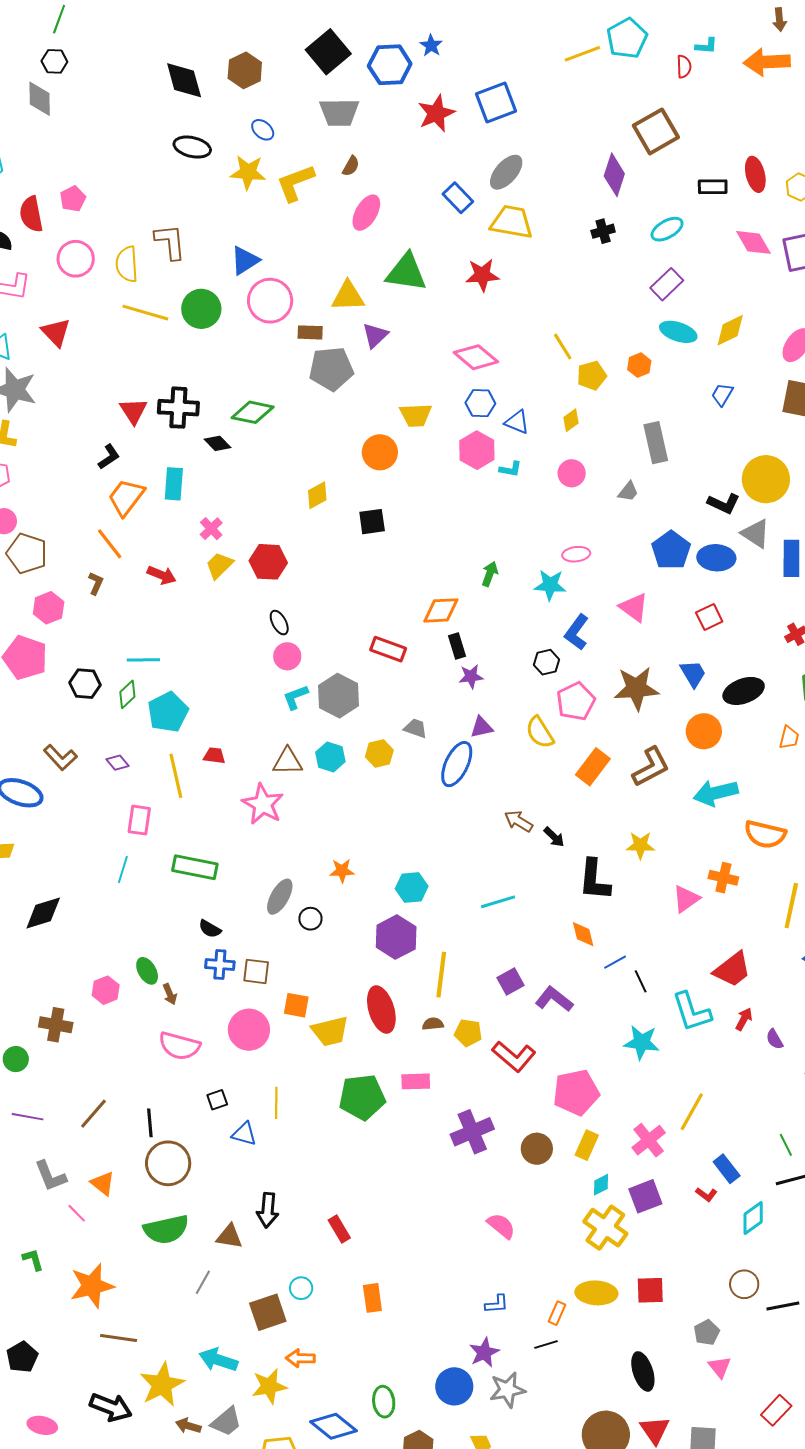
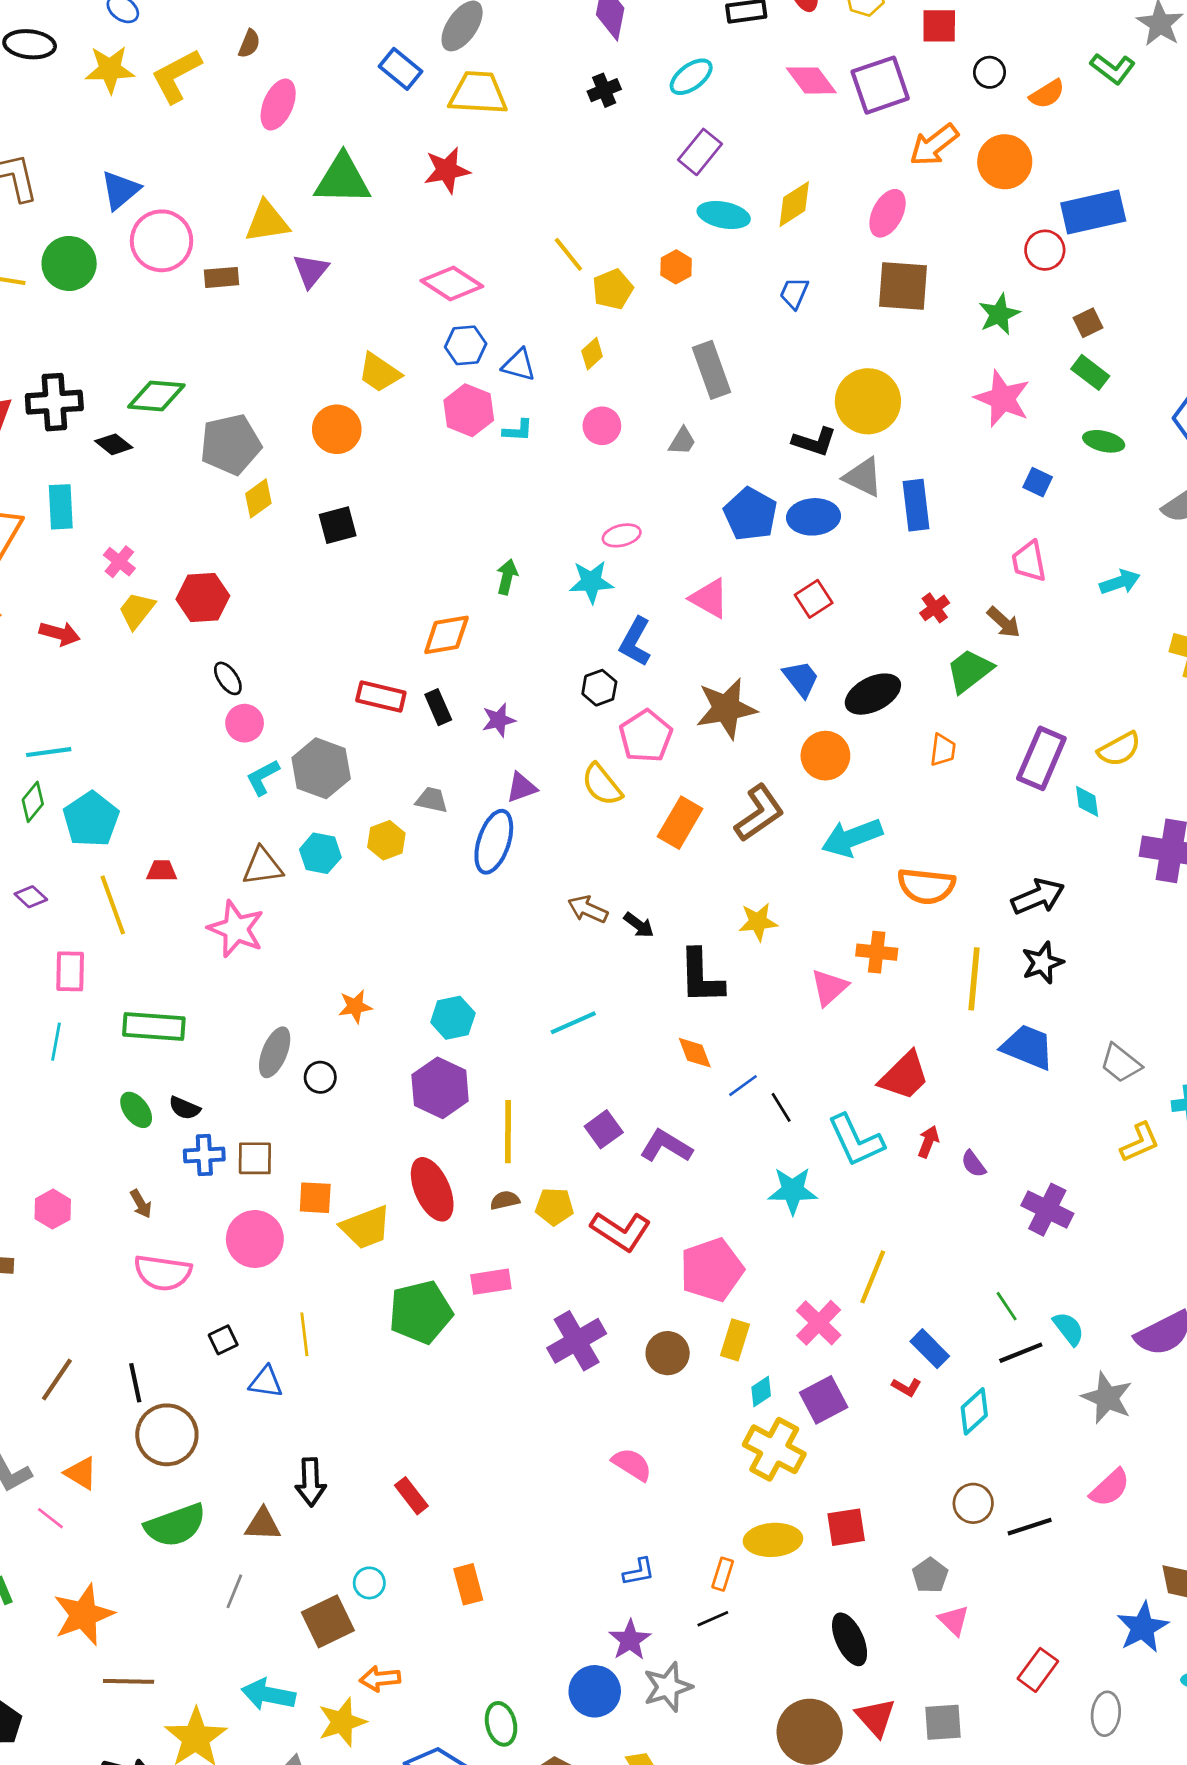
gray pentagon: (331, 369) -> (231, 444), moved
yellow trapezoid: (416, 415) -> (379, 373), turned 44
black rectangle: (457, 646) -> (438, 707), moved
green ellipse: (147, 971) -> (136, 1110), moved

